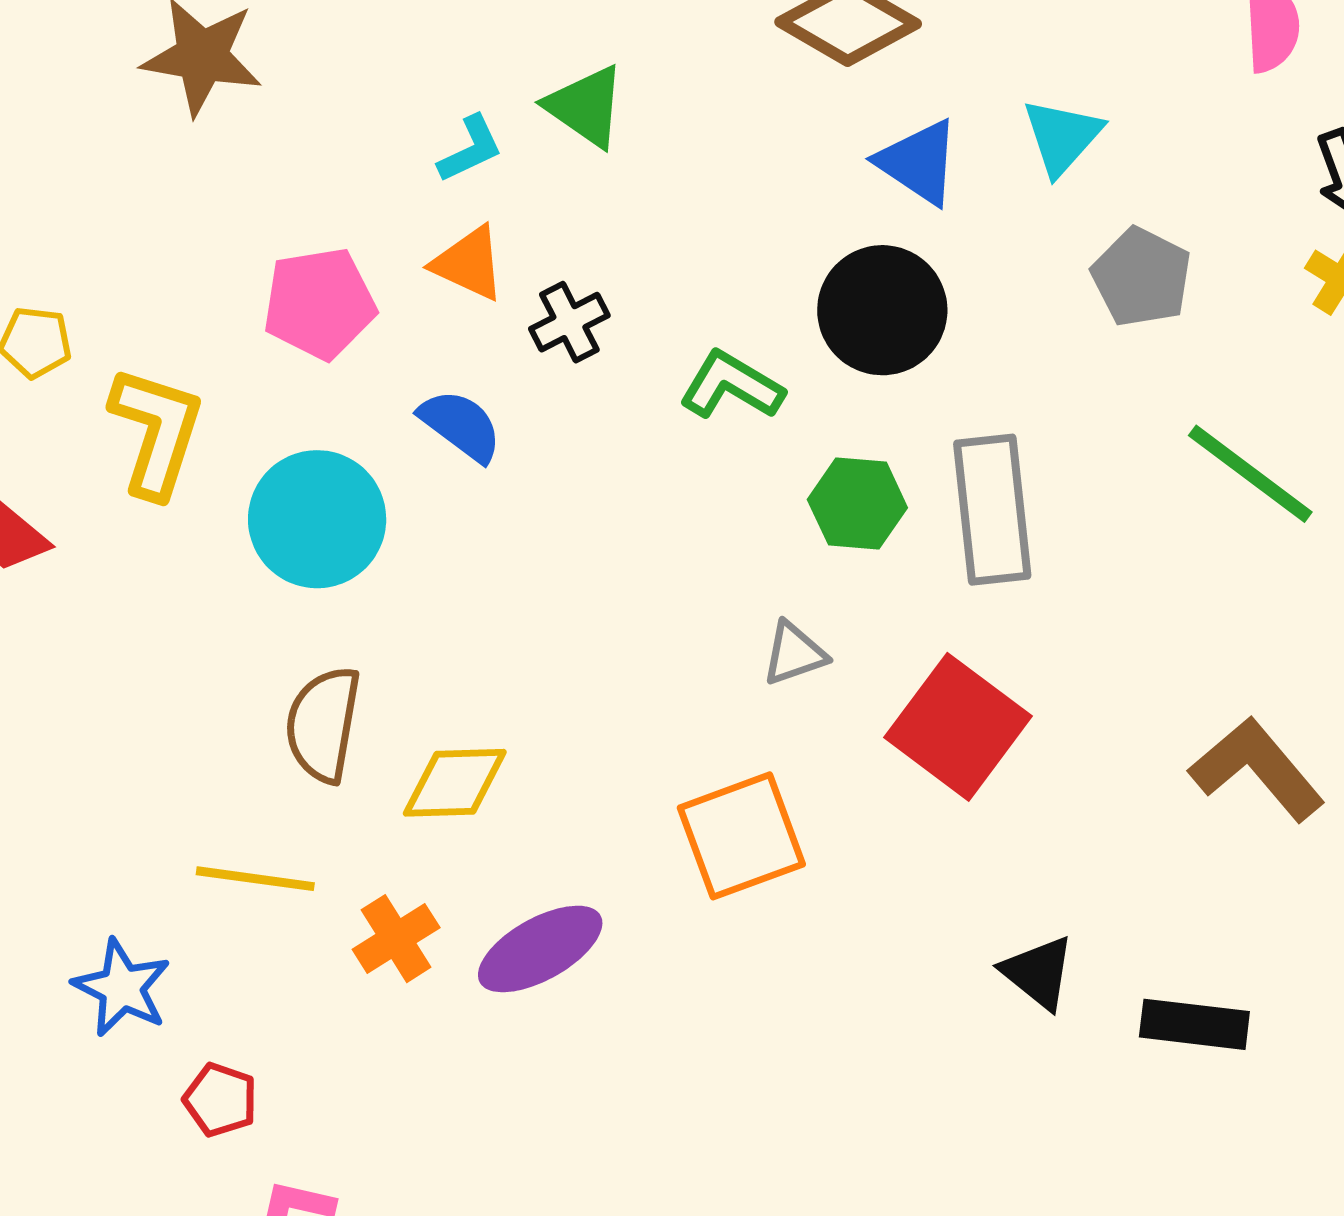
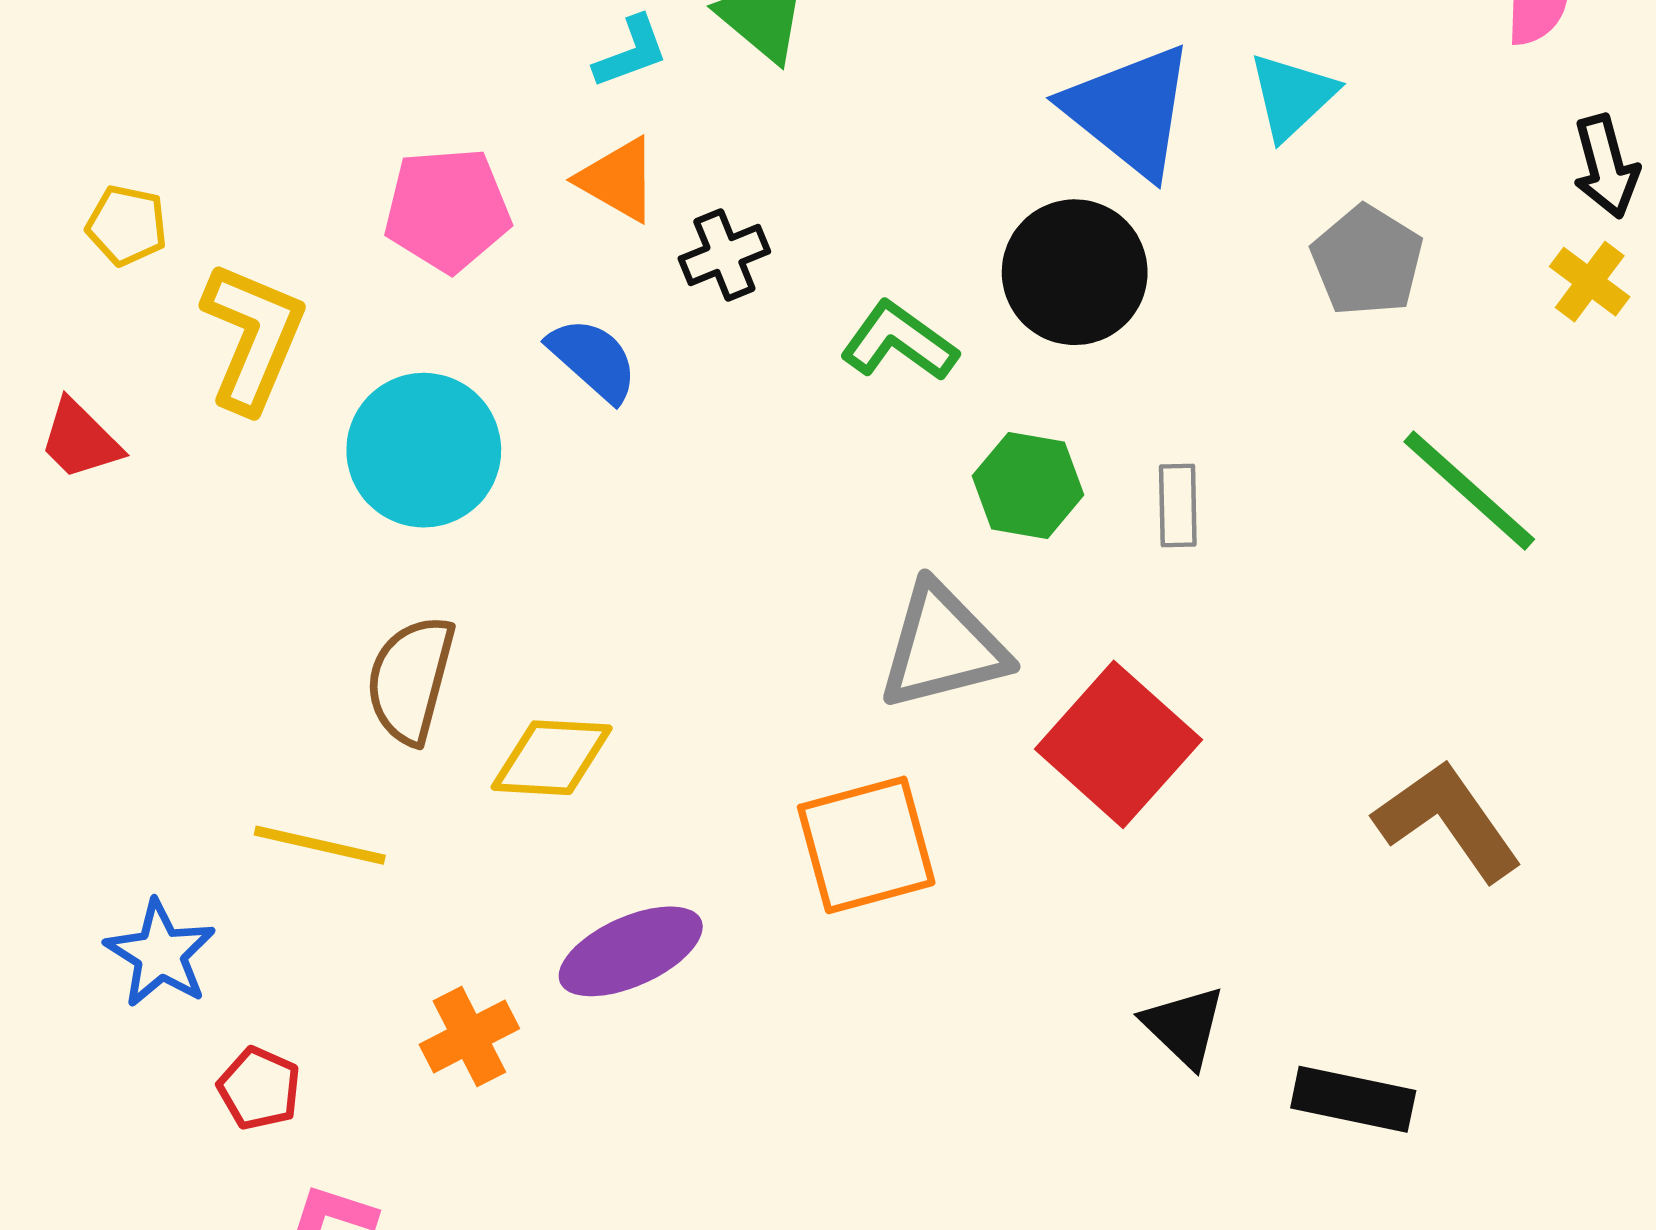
blue triangle: (919, 162) -> (1130, 111), size x1.4
gray rectangle: (992, 510) -> (1178, 505), size x0.5
gray triangle: (794, 654) -> (943, 647), size x1.8
orange cross: (396, 939) -> (469, 1036), moved

